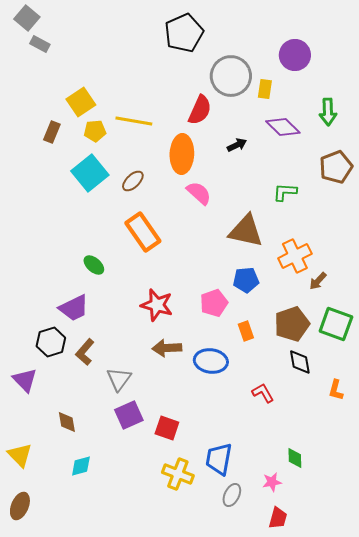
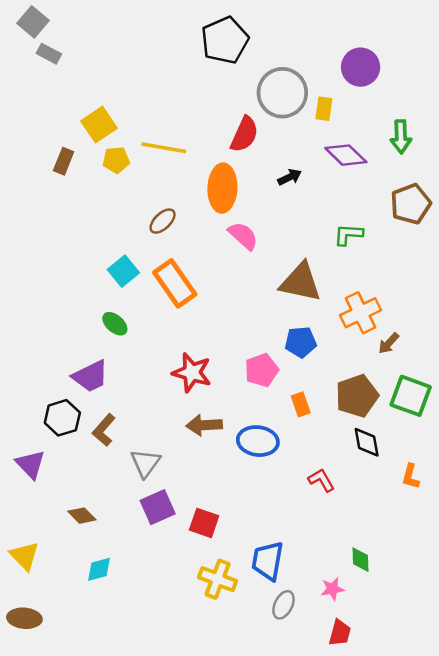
cyan square: (90, 173) -> (123, 271), moved, size x0.7
brown diamond: (67, 422) -> (82, 516), turned -35
brown ellipse: (20, 506) -> (24, 618), turned 72

